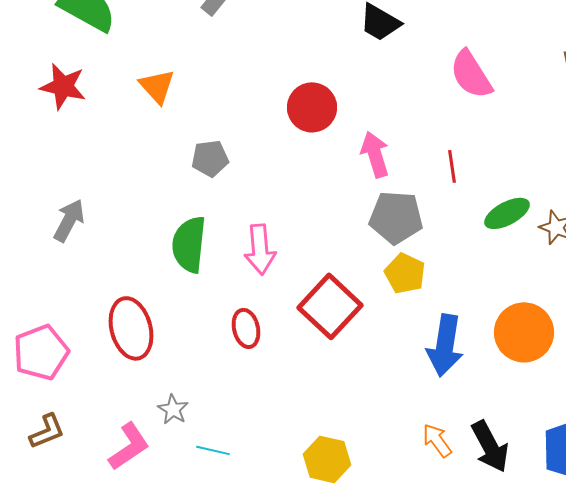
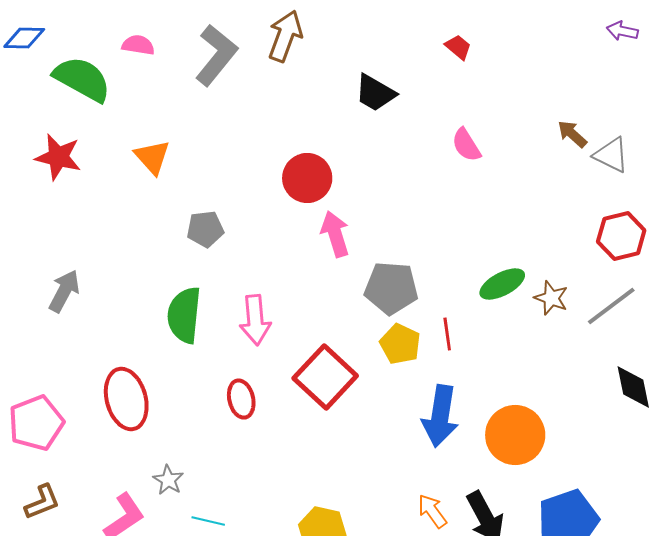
pink semicircle: (471, 74) -> (466, 145), size x0.7
pink arrow: (375, 154) -> (335, 234), moved
red line: (452, 166) -> (447, 334), moved
orange circle: (524, 332) -> (515, 435), moved

